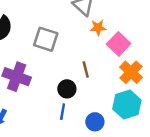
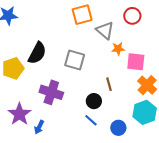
pink square: (119, 44) -> (136, 62), turned -36
blue line: (63, 112) -> (91, 120), turned -56

